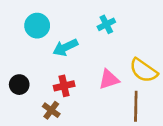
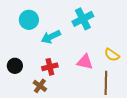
cyan cross: (106, 24) -> (83, 19), size x1.5
yellow semicircle: (143, 70) -> (112, 55), size x0.7
pink triangle: (109, 79) -> (85, 62), turned 30

